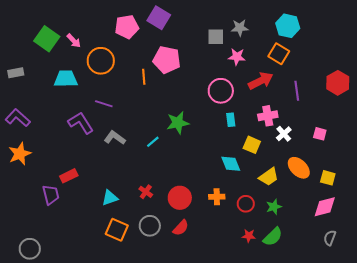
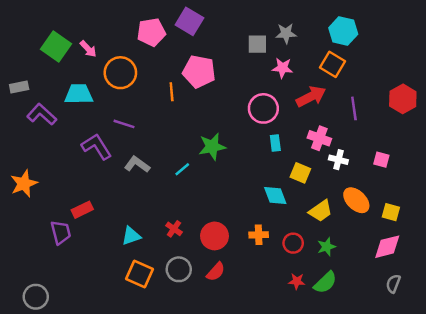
pink cross: (268, 116) -> (319, 138), turned 30
purple L-shape: (18, 118) -> (42, 114), moved
white cross: (284, 134) -> (338, 160), turned -35

